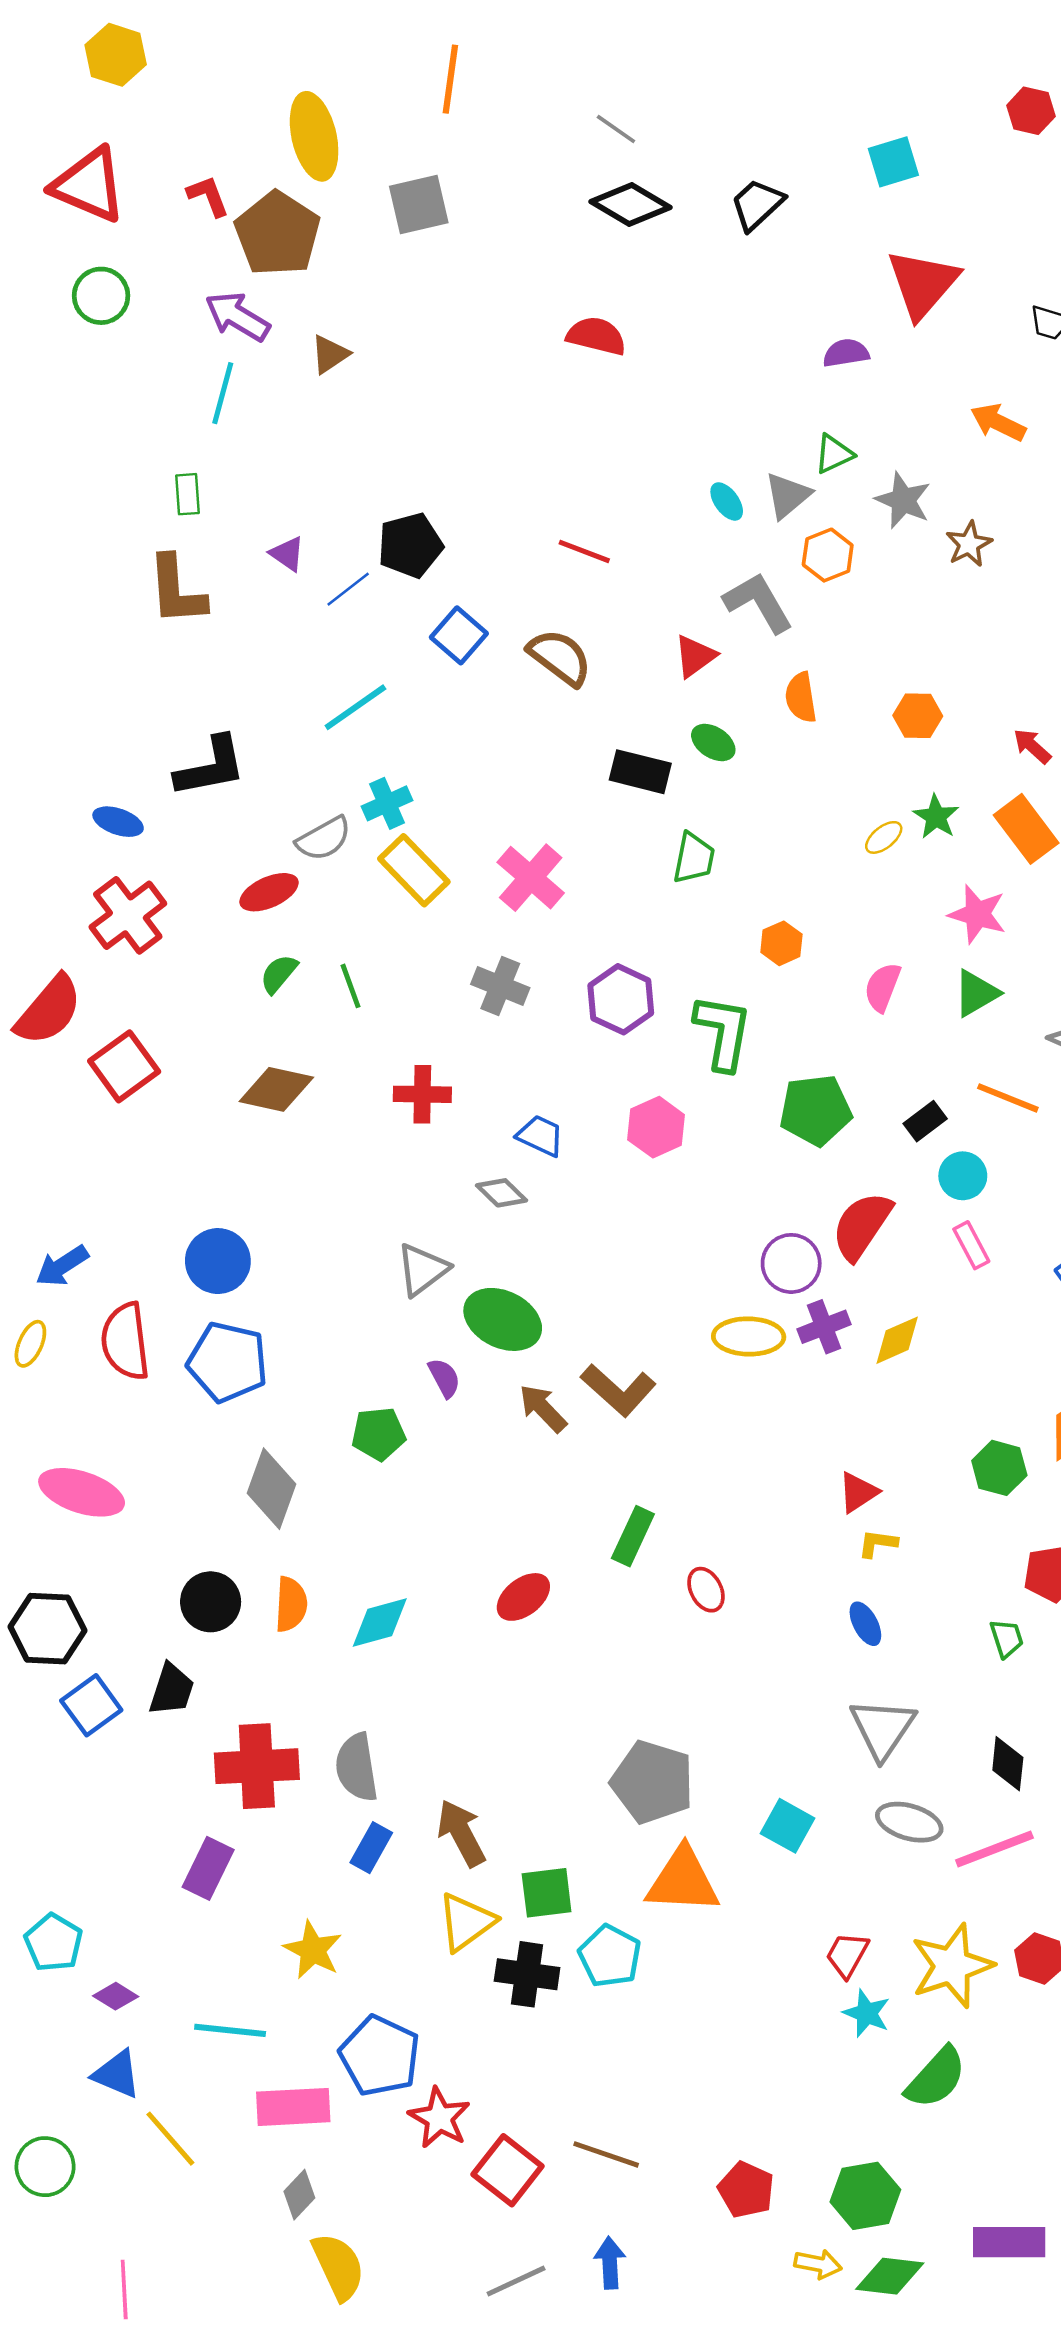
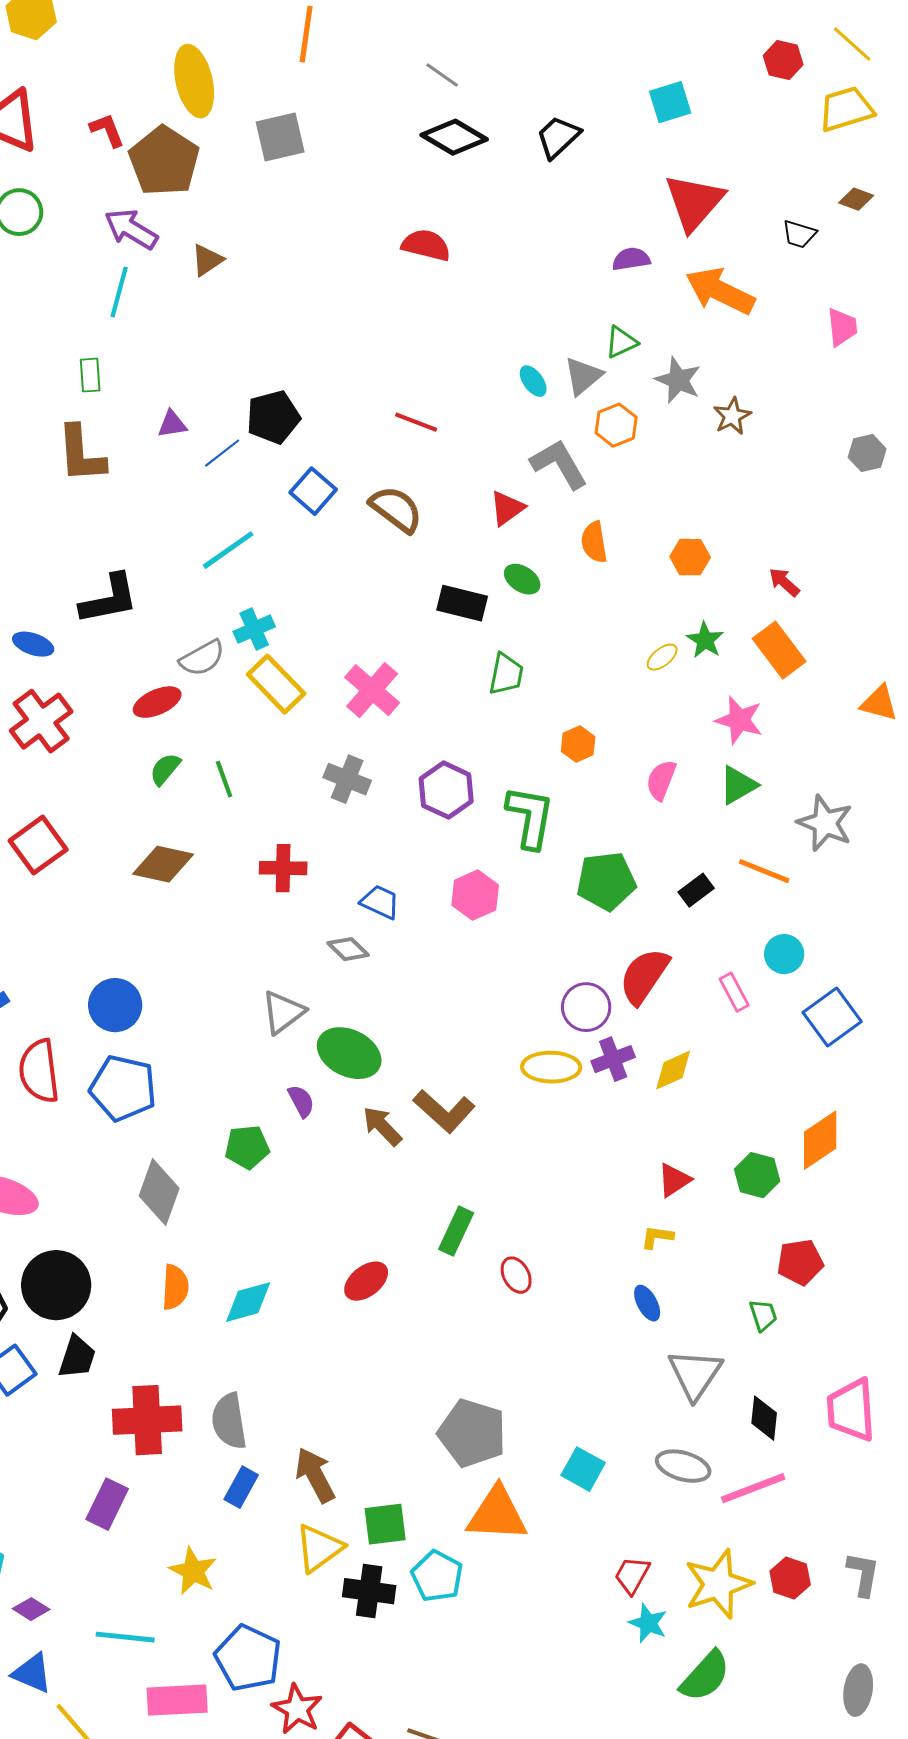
orange arrow: (998, 422) -> (720, 291), moved, size x1.5
purple triangle: (287, 554) -> (172, 424), turned -44
cyan circle: (963, 1176) -> (784, 954), moved
red triangle: (858, 1492) -> (674, 1180), moved
black circle: (211, 1602) -> (56, 1285), moved, size x1.4
gray triangle: (882, 1728) -> (695, 1374), moved

